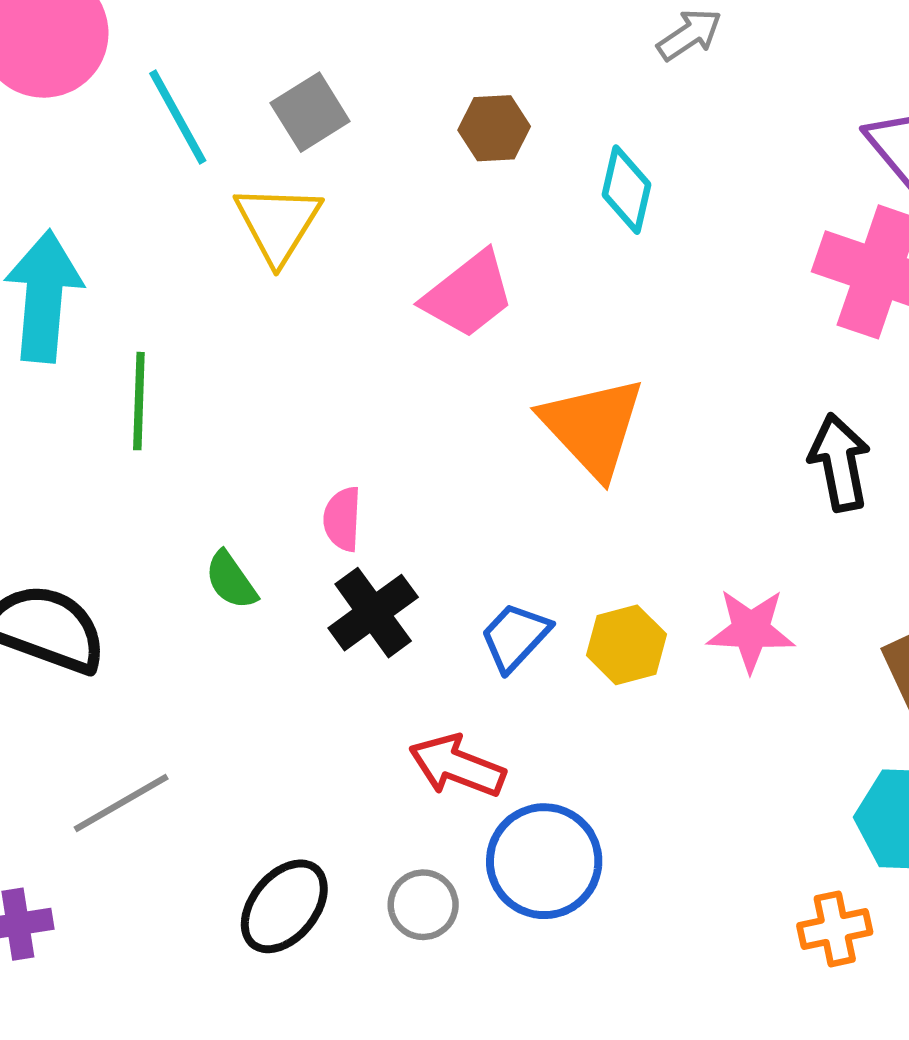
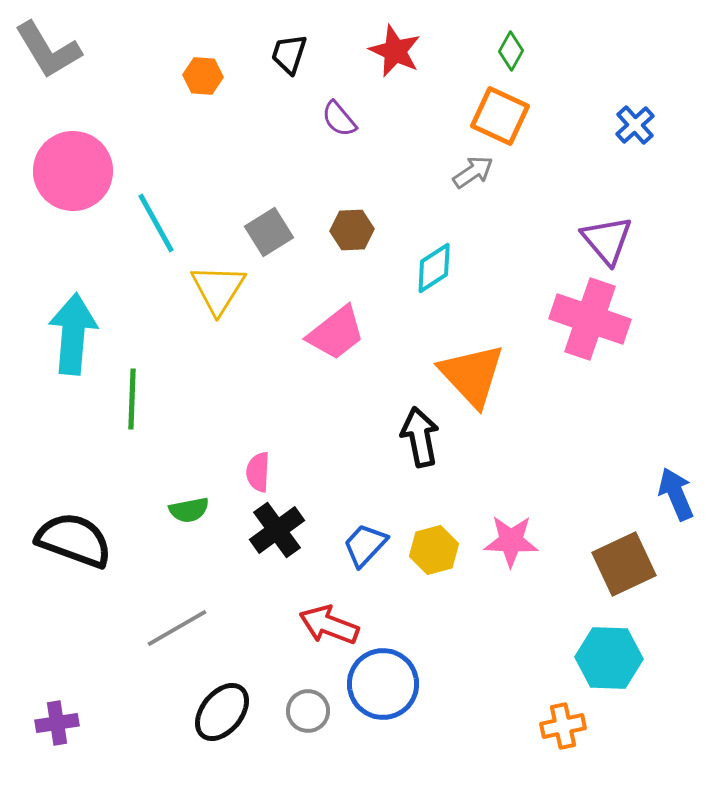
gray square: (310, 112) -> (269, 232), moved
cyan diamond: (627, 190) -> (434, 268), turned 44
orange triangle: (593, 427) -> (472, 375), moved
black arrow: (840, 462) -> (420, 437), moved
green semicircle: (231, 580) -> (189, 510), turned -66
gray line: (121, 803) -> (177, 628), moved

